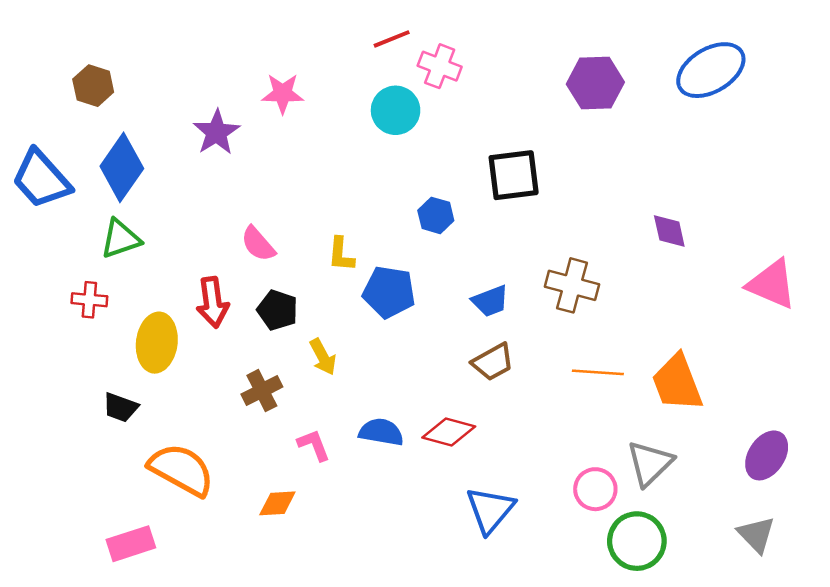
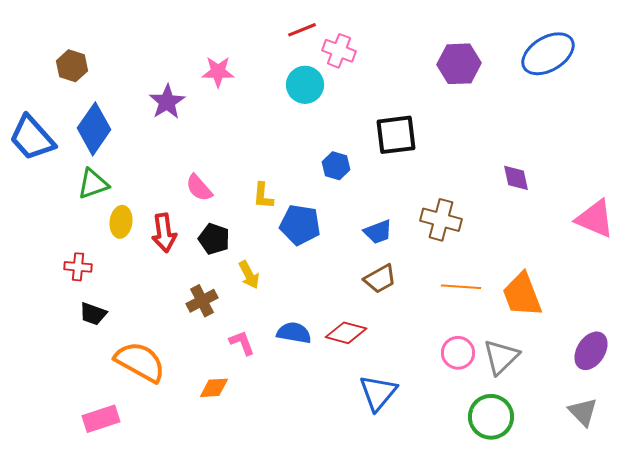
red cross: (89, 300) -> (78, 267), moved
yellow ellipse: (157, 343) -> (121, 222), moved, size x0.7
pink circle: (595, 489) -> (458, 353), moved

